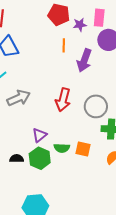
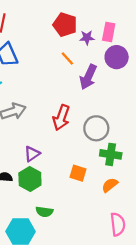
orange line: (64, 45) -> (67, 59), turned -48
green semicircle: (62, 148) -> (44, 212), moved

